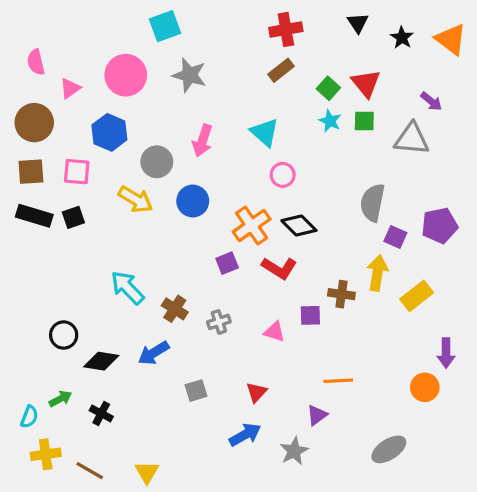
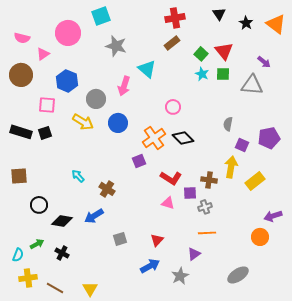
pink semicircle: (36, 62) -> (22, 38), turned -63
pink circle: (126, 75) -> (68, 33), moved
cyan triangle: (265, 132) -> (147, 69), moved
brown square: (31, 172) -> (19, 176), moved
gray semicircle: (373, 203) -> (228, 124), size x0.6
red L-shape: (279, 268) -> (171, 178), moved
cyan arrow: (127, 288) -> (78, 176), size x0.6
gray cross: (219, 322) -> (205, 207), moved
purple arrow: (446, 353) -> (273, 216), turned 72

